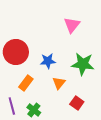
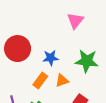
orange rectangle: (26, 83) -> (40, 81), moved
orange triangle: (59, 83) -> (62, 81), turned 32

